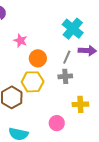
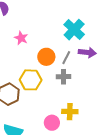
orange circle: (38, 58) -> (46, 57), moved
yellow cross: (80, 104) -> (70, 112), moved

